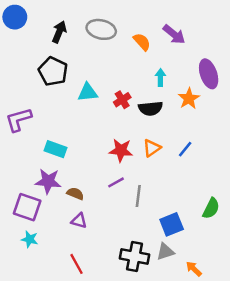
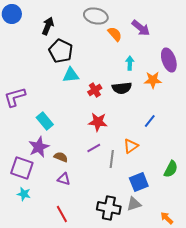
gray ellipse: (101, 29) -> (96, 16), moved
black pentagon: (53, 71) -> (61, 51), moved
orange star: (189, 99) -> (153, 80), turned 30
red cross: (122, 100) -> (95, 90), moved
orange triangle: (152, 148) -> (131, 146), moved
cyan rectangle: (56, 149) -> (45, 121), turned 30
purple star: (48, 181) -> (39, 147), turned -30
orange arrow: (194, 269) -> (167, 218), moved

